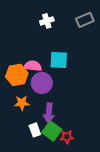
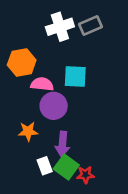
gray rectangle: (85, 20) -> (91, 26), moved
white cross: (47, 21) -> (60, 27), size x1.5
orange hexagon: (17, 75) -> (22, 62), moved

